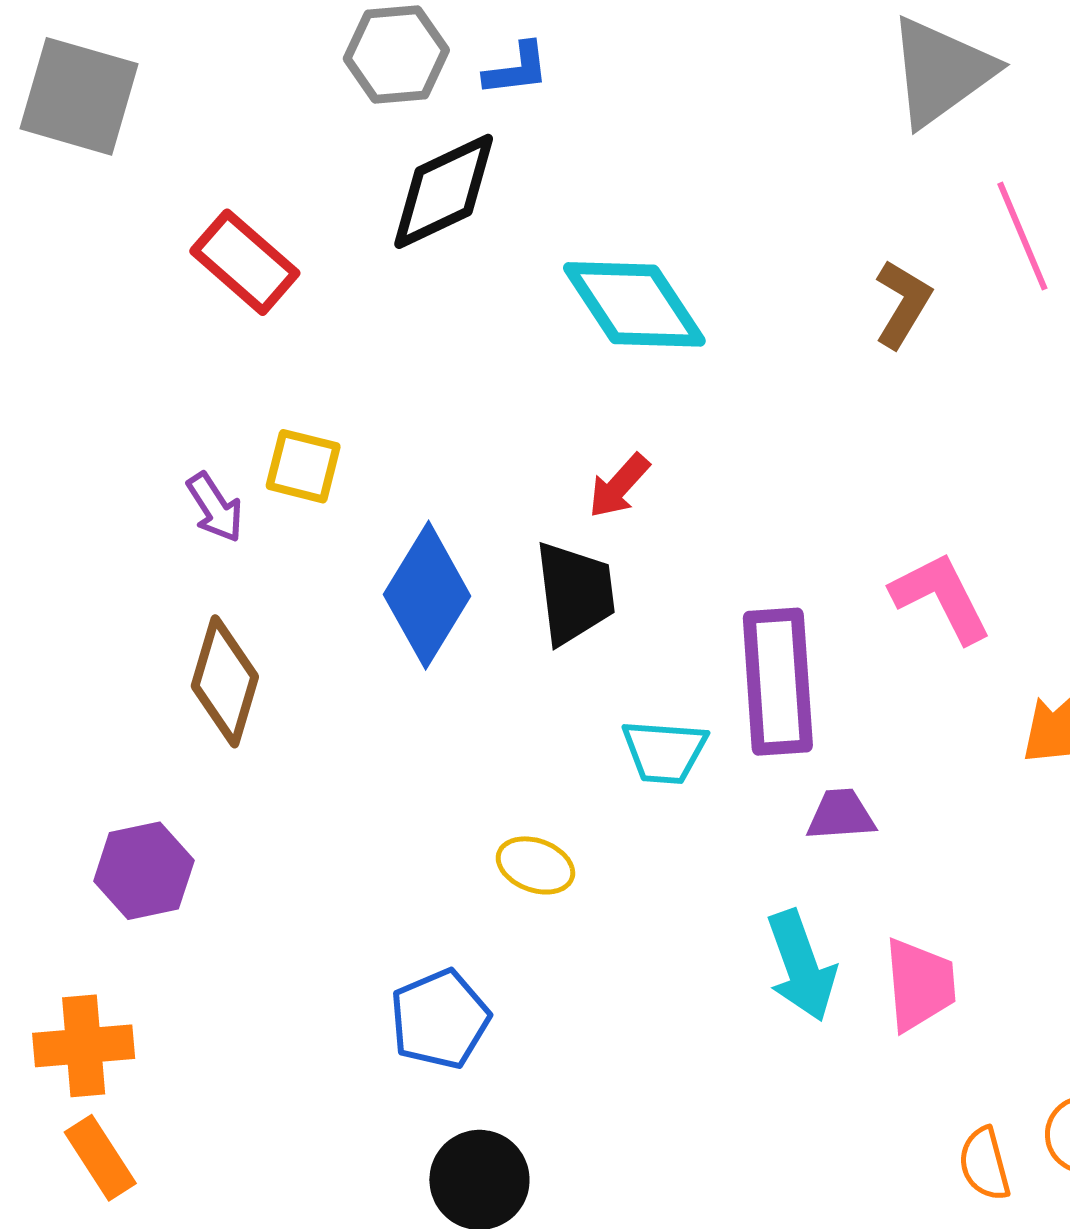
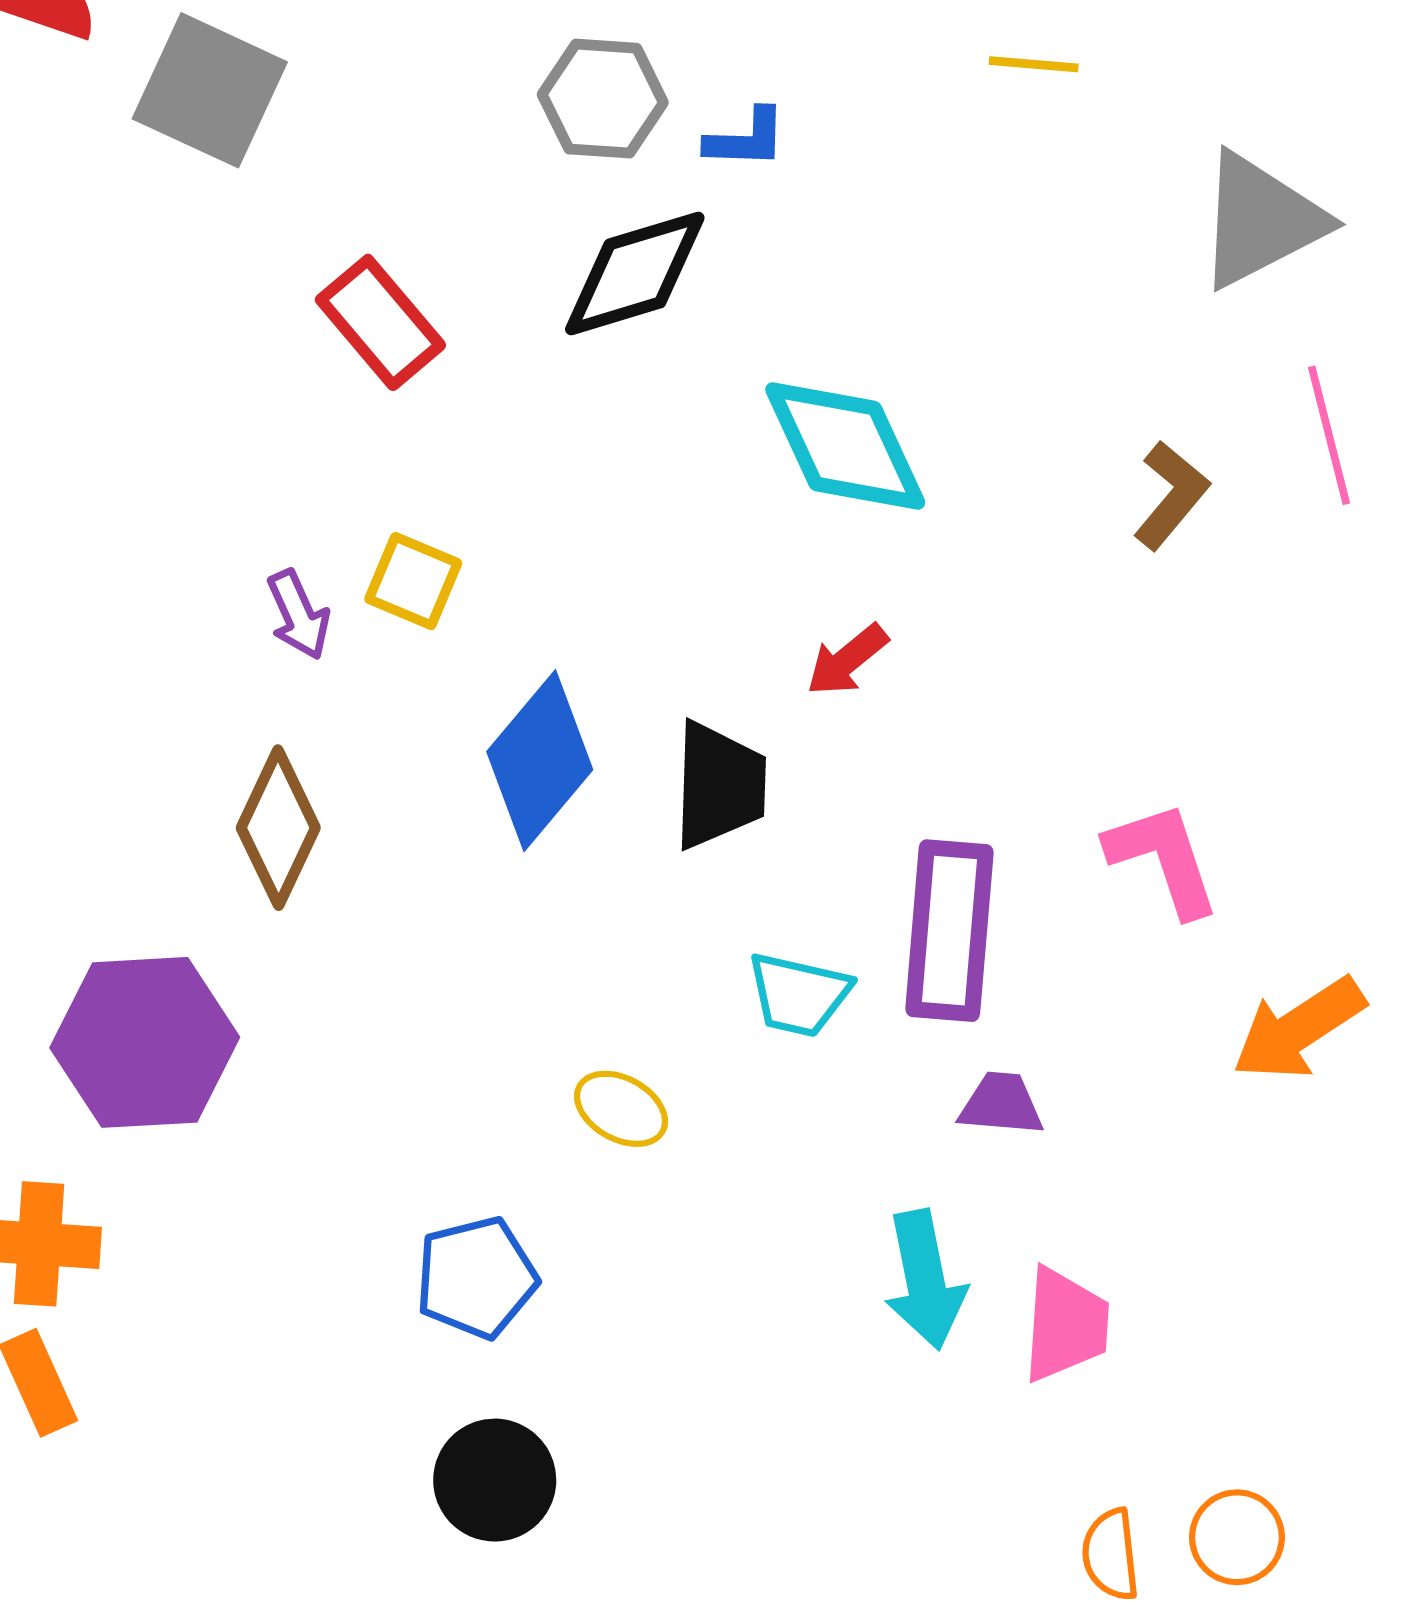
red arrow: (619, 486) -> (847, 660), moved
purple hexagon: (144, 871) -> (145, 1042), size x1.5

